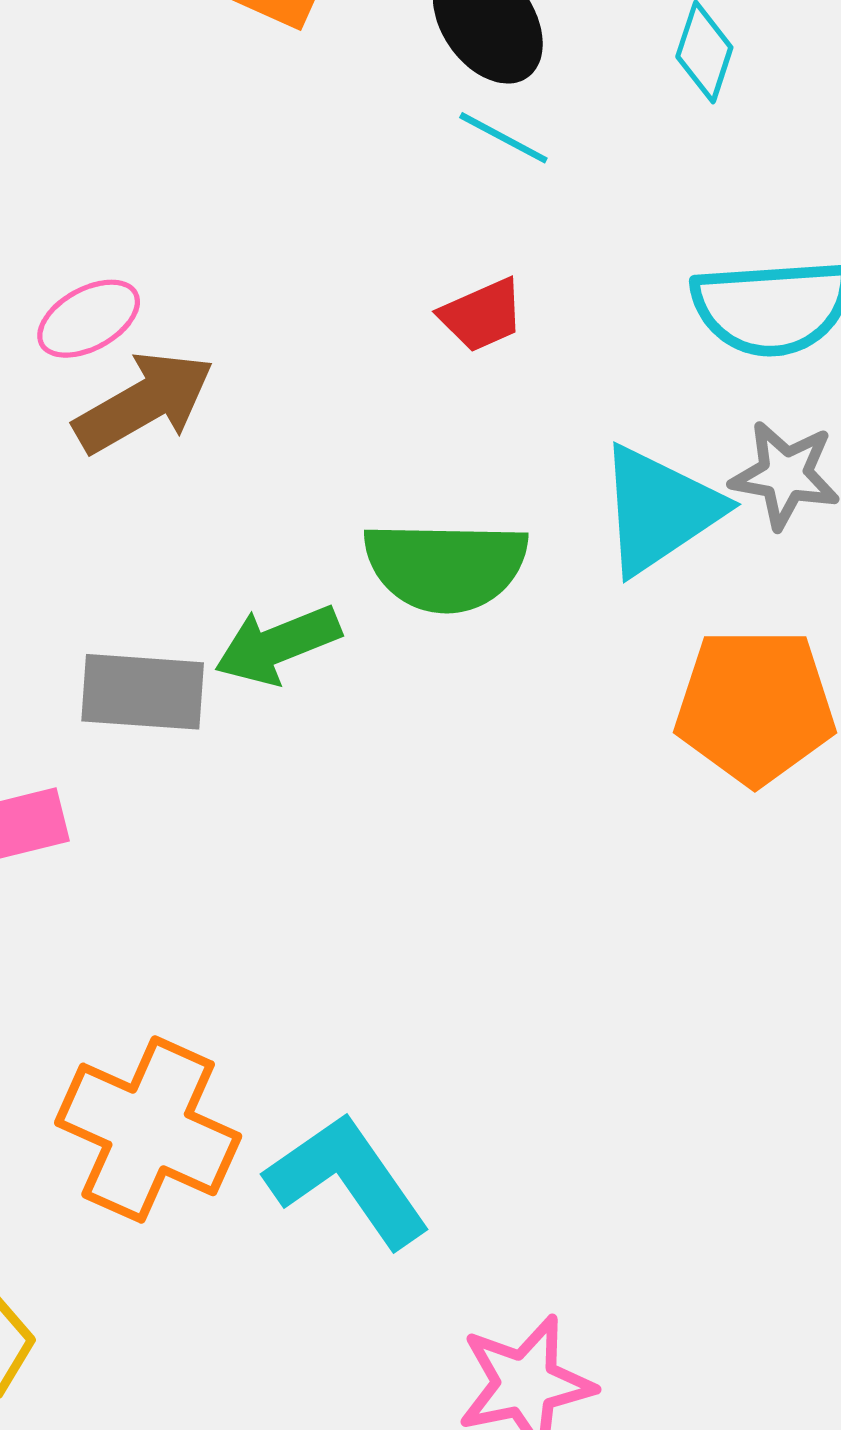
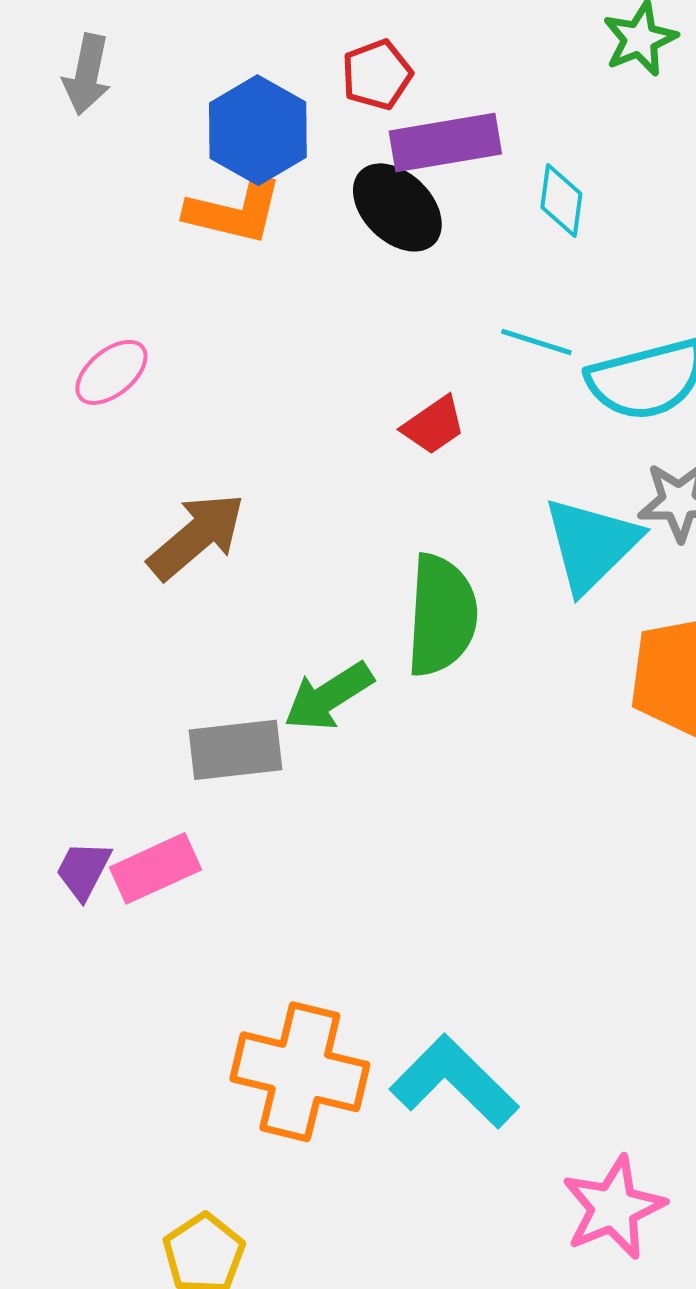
cyan line: (503, 138) -> (536, 342), moved
pink ellipse: (89, 319) -> (111, 372), moved
green semicircle: (446, 566) -> (442, 615), turned -77

